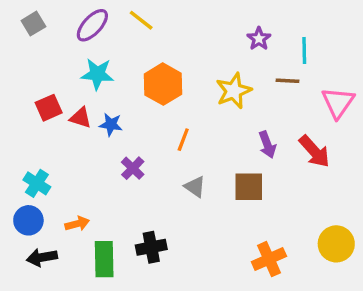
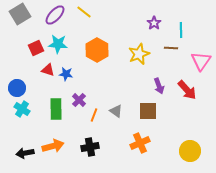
gray square: (33, 24) -> (20, 14), size x1.5
red square: (49, 108) -> (36, 48), moved
orange line: (183, 140) -> (94, 115), moved
blue circle: (28, 220) -> (17, 88), moved
orange arrow: (77, 224) -> (53, 146), moved, size x1.5
yellow circle: (336, 244) -> (190, 151), moved
green rectangle: (104, 259) -> (56, 109), moved
orange cross: (269, 259) -> (140, 143), moved

